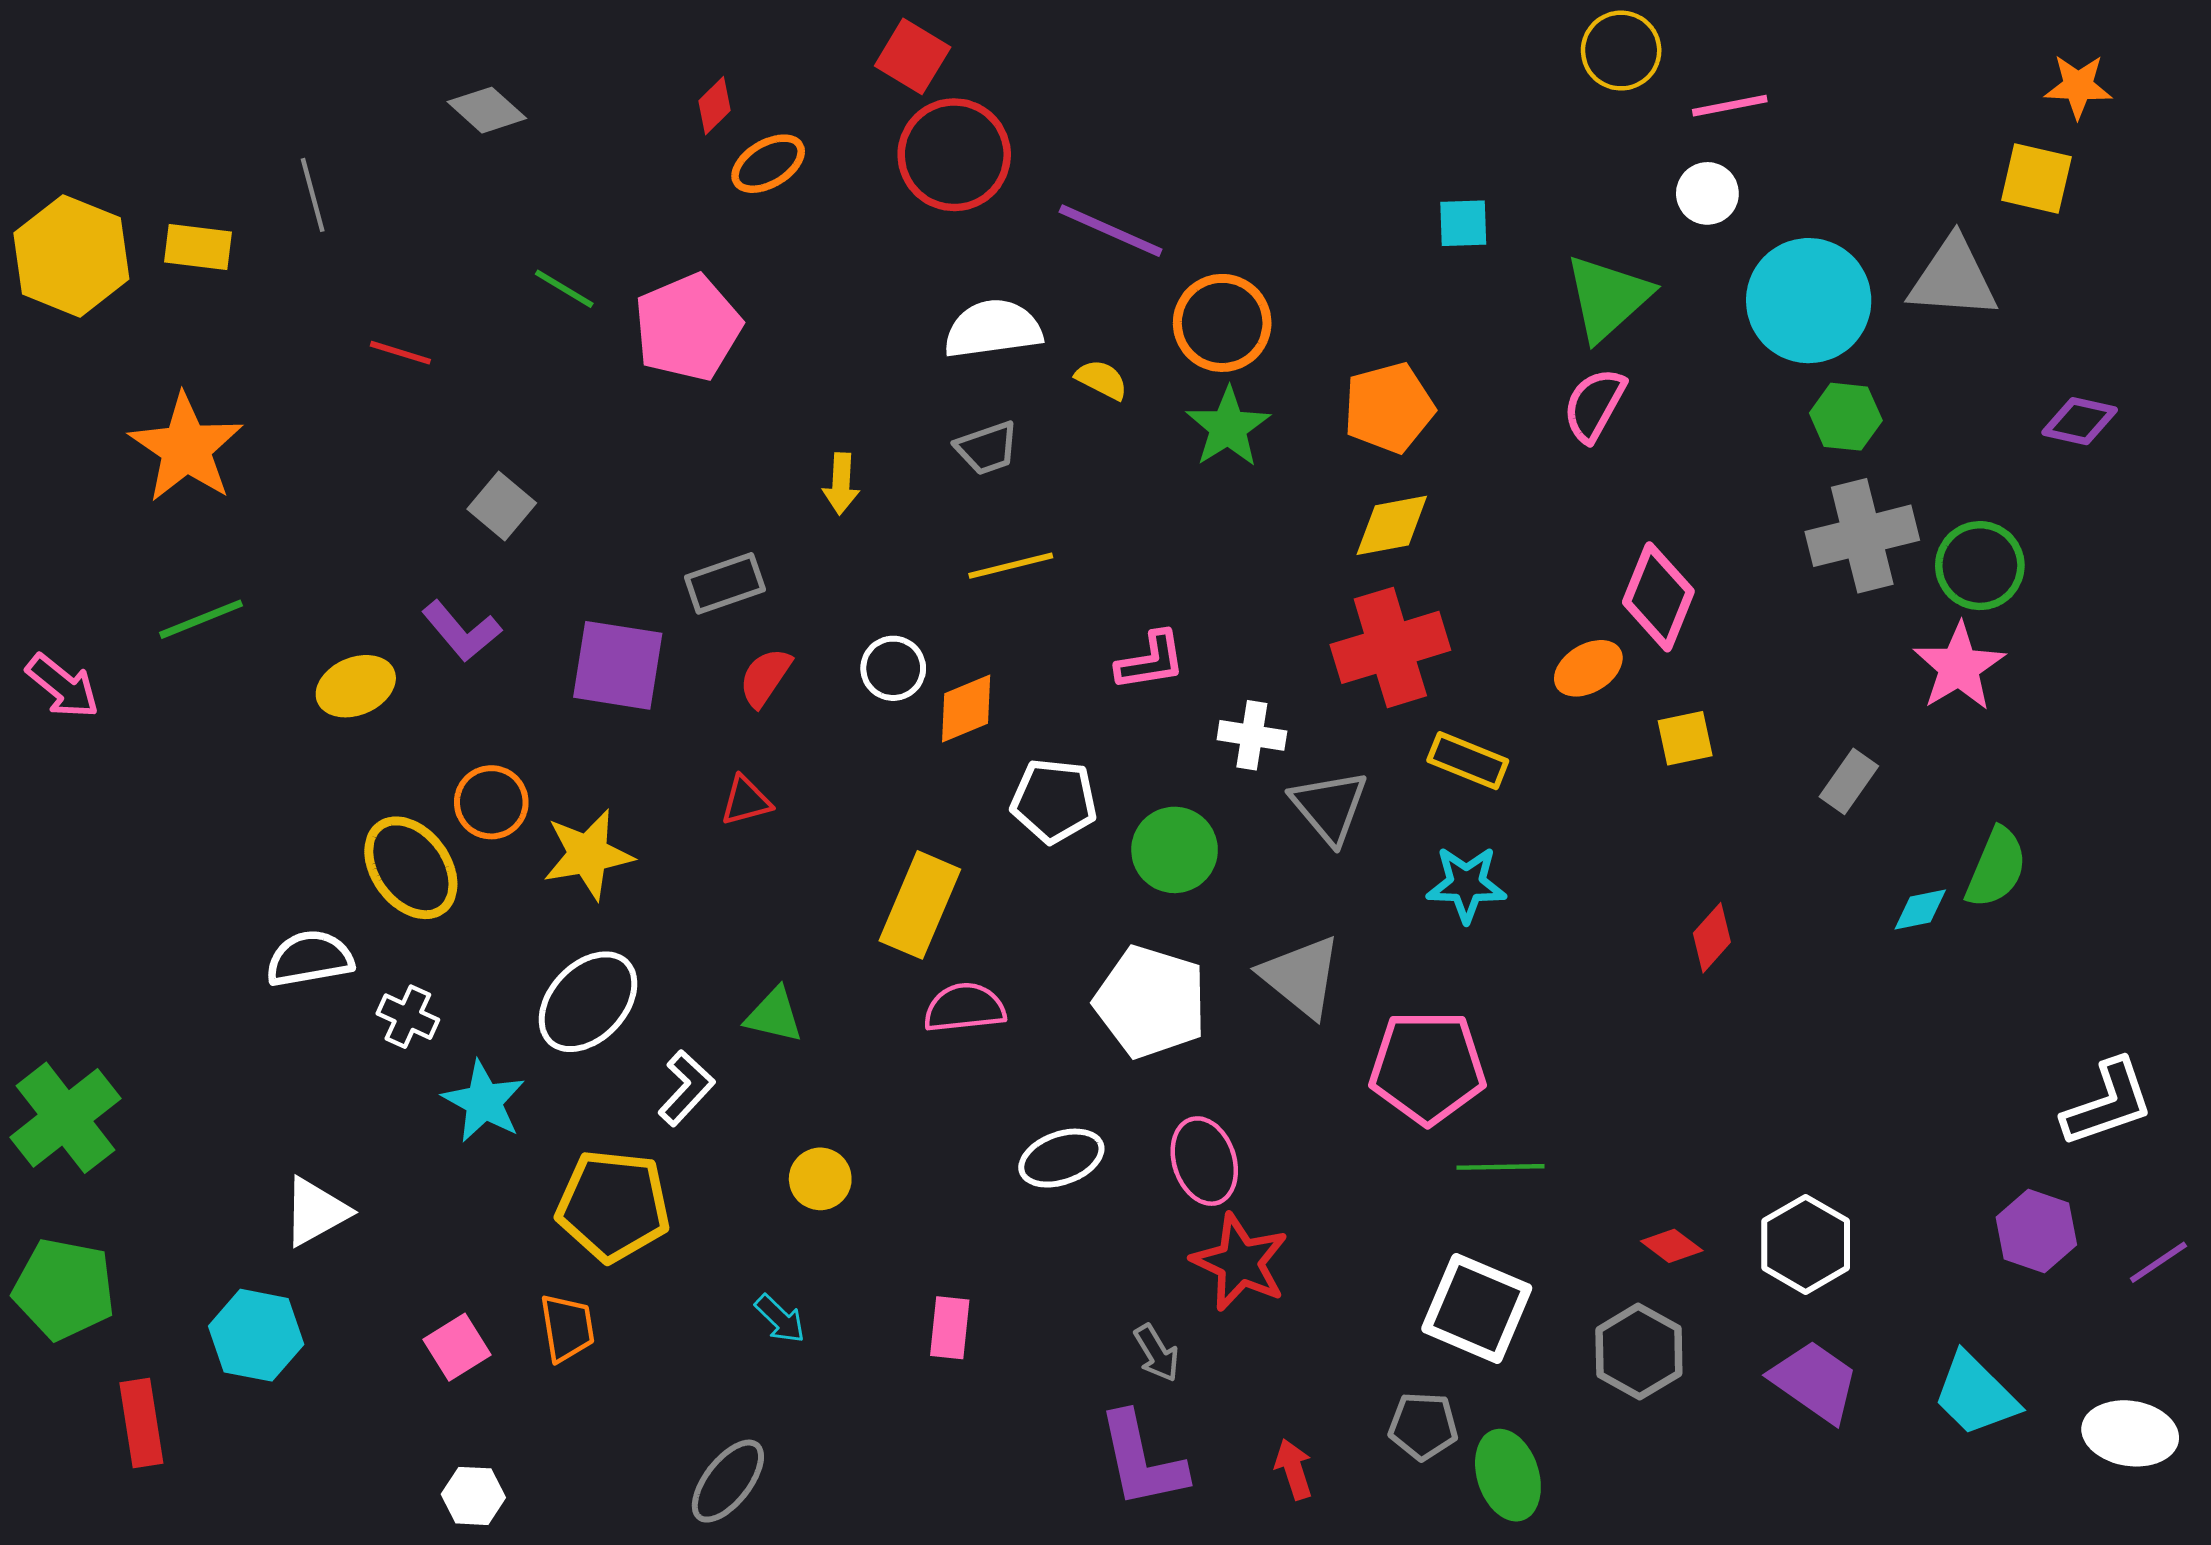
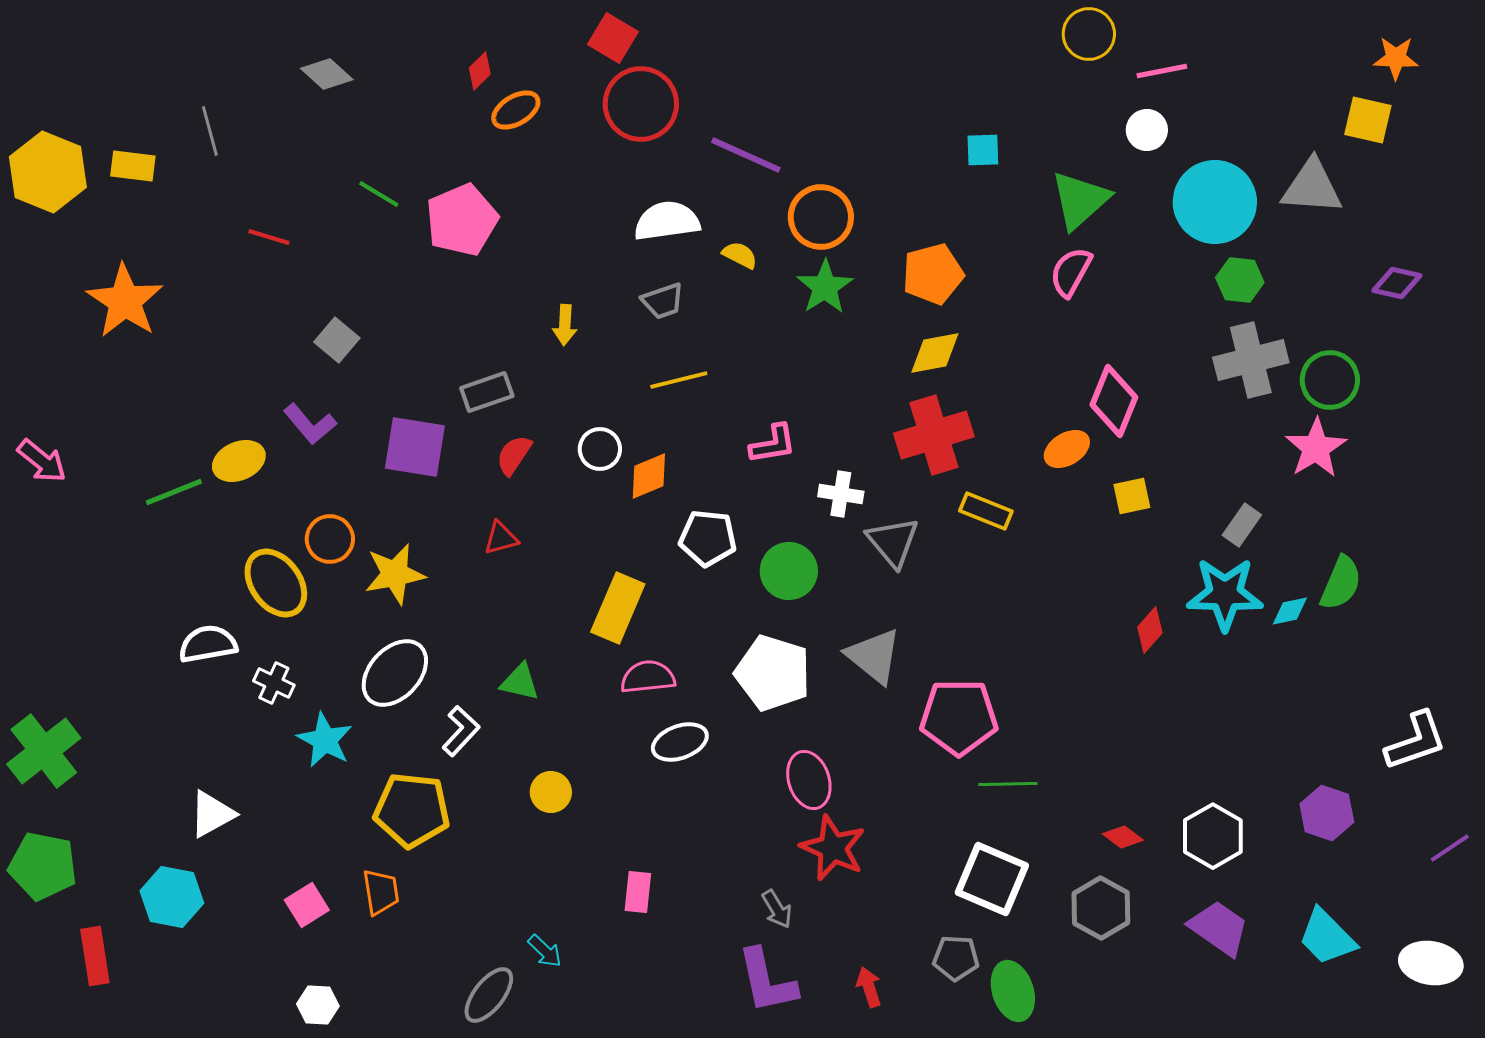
green line: (201, 619) -> (174, 492), moved
cyan star: (1466, 884) -> (1225, 594), moved, size x1.4
white ellipse: (1061, 1158) -> (680, 742), moved
purple hexagon: (2036, 1231) -> (1327, 813), moved
cyan arrow: (780, 1319) -> (545, 951), moved

